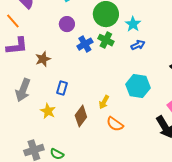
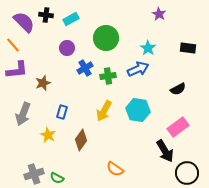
cyan star: (133, 24) -> (148, 48), moved
green cross: (106, 40) -> (108, 76), moved, turned -35
blue arrow: (138, 45) -> (138, 69), size x1.5
yellow arrow: (104, 102) -> (104, 111), moved, size x1.5
orange semicircle: (115, 124) -> (115, 169), moved

